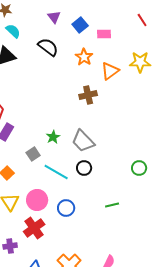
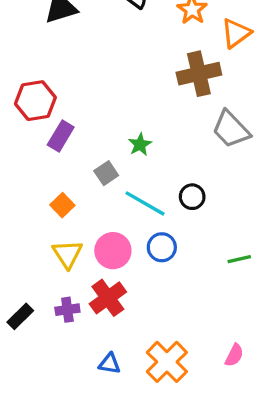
brown cross: (88, 95) -> (199, 74), size x1.4
gray trapezoid: (83, 141) -> (231, 129), moved
blue circle: (66, 208) -> (162, 247), moved
purple cross: (10, 246) -> (67, 310), moved

